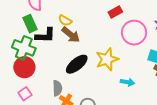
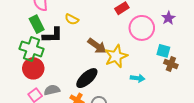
brown arrow: (71, 35) -> (97, 46), moved
black ellipse: (77, 64) -> (87, 78), moved
gray semicircle: (57, 88) -> (52, 90), moved, turned -98

